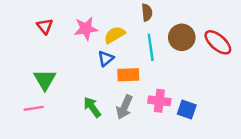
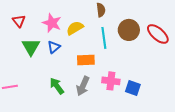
pink star: (86, 29) -> (52, 23), turned 30
blue triangle: (106, 59) -> (54, 47), moved
green triangle: (45, 80) -> (31, 47), moved

